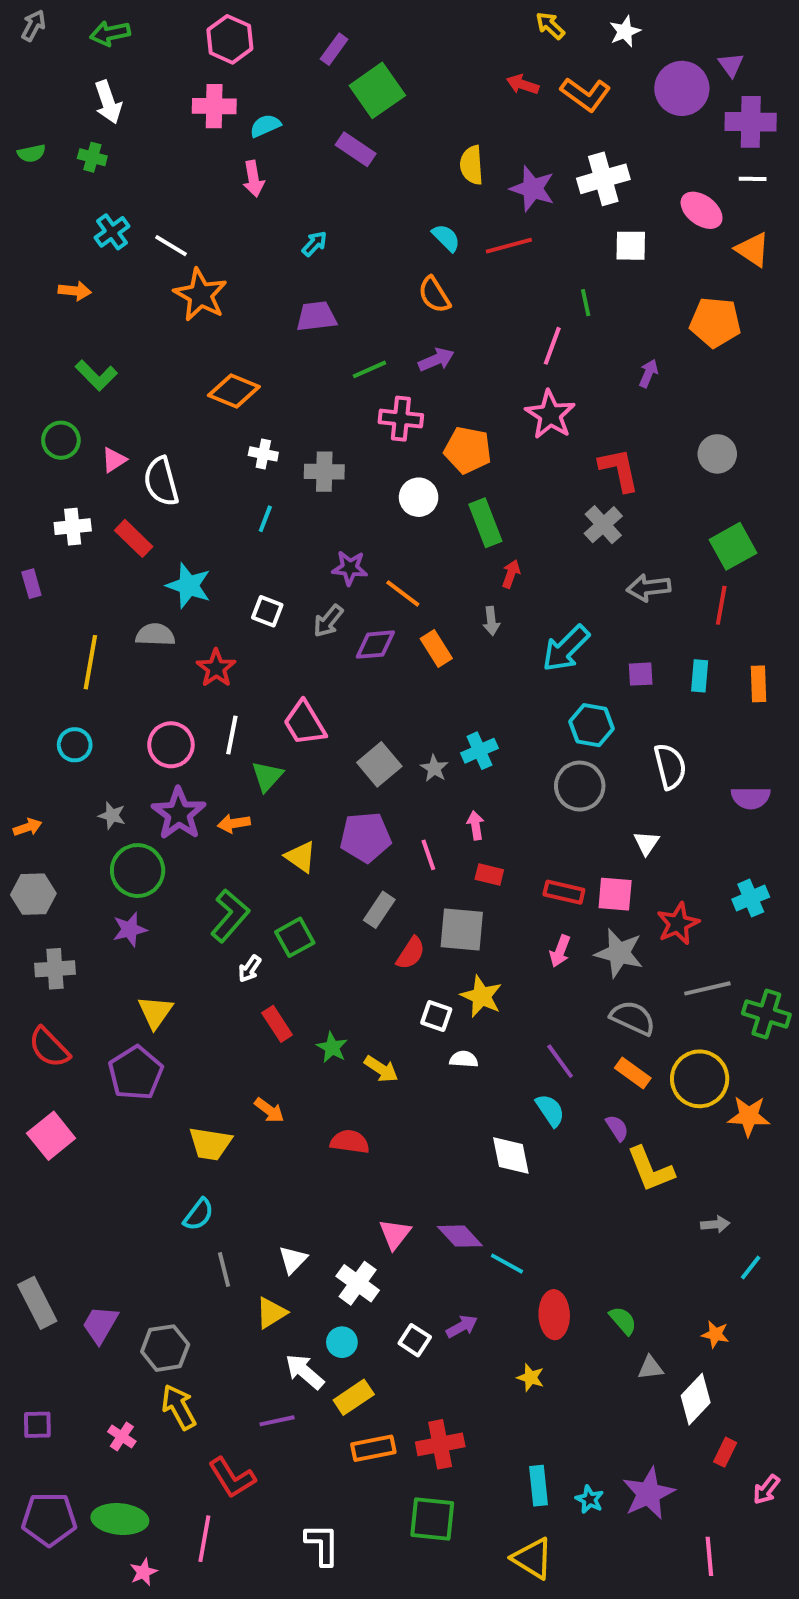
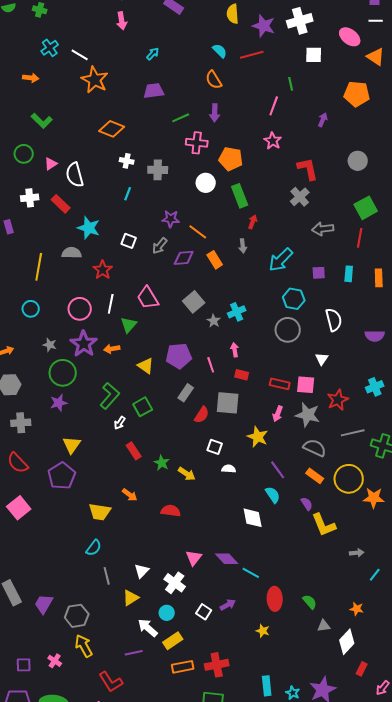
purple arrow: (436, 360) -> (215, 113), turned 114
pink star: (550, 415) -> (273, 141), size x0.7
gray square: (379, 764) -> (194, 302), moved
yellow star: (481, 996) -> (258, 437), moved
purple square: (37, 1425) -> (24, 665), moved

